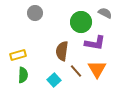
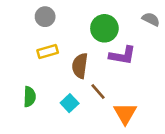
gray semicircle: (105, 13) -> (151, 19), moved
yellow rectangle: (18, 55) -> (48, 52), moved
orange triangle: (97, 69) -> (125, 113), moved

